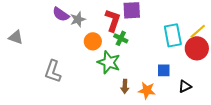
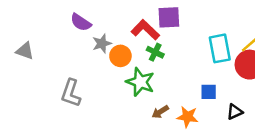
gray star: (78, 19) -> (102, 43), moved
red L-shape: (113, 20) -> (145, 30), turned -65
brown arrow: (125, 86) -> (160, 112), turned 56

